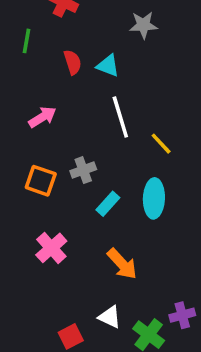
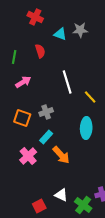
green line: (27, 41) -> (14, 57), moved
cyan triangle: (108, 66) -> (60, 34), moved
cyan rectangle: (108, 204) -> (46, 137), moved
orange arrow: (122, 264) -> (61, 155), moved

